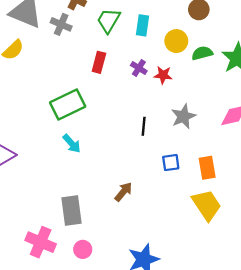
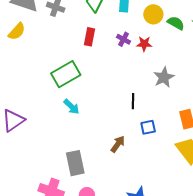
green semicircle: (202, 53) -> (176, 23), turned 48
black line: (144, 126) -> (133, 101), moved
blue square: (171, 163) -> (148, 127), moved

